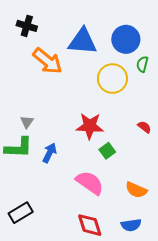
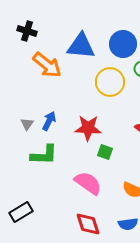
green L-shape: (19, 148) -> (44, 155), moved
green square: (107, 151) -> (105, 152), turned -35
blue arrow: (50, 153) -> (49, 121), moved

